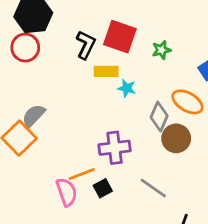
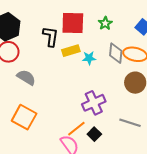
gray semicircle: (34, 116) -> (26, 77), moved, turned 96
gray diamond: (159, 117) -> (116, 53), moved

